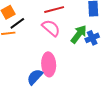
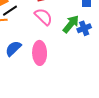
blue semicircle: (35, 77) -> (13, 48), moved

